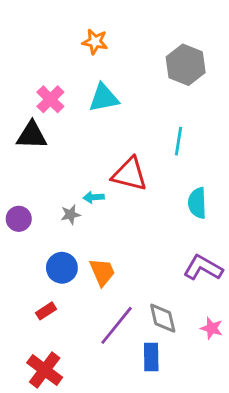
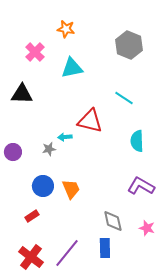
pink cross: (50, 99) -> (35, 52), moved
cyan line: (179, 141) -> (124, 98), turned -66
purple line: (117, 325) -> (67, 253), moved

